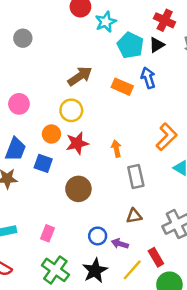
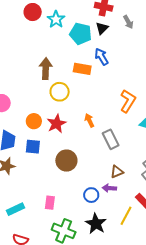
brown arrow: (80, 76) -> (46, 69), turned -40
yellow circle: (71, 110) -> (60, 92), moved
purple arrow: (120, 244) -> (109, 188), moved

